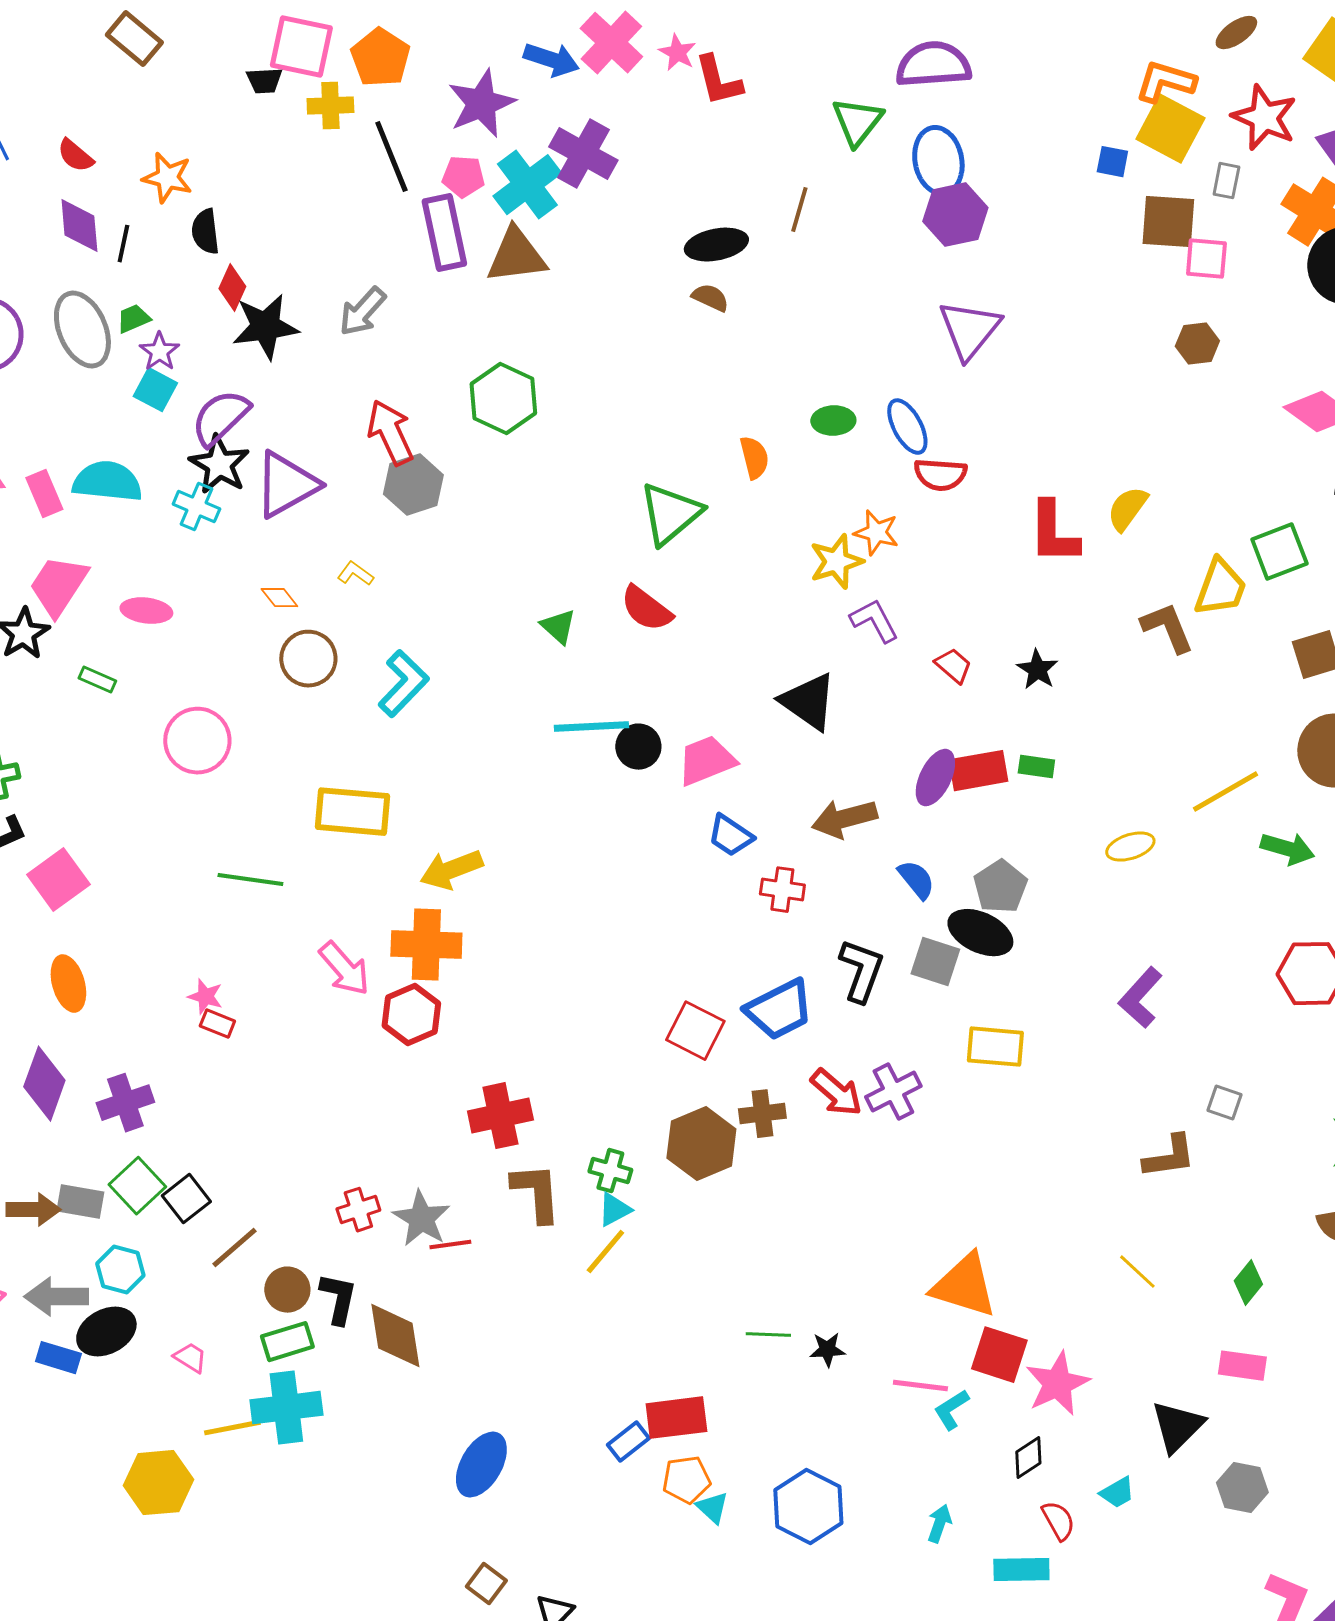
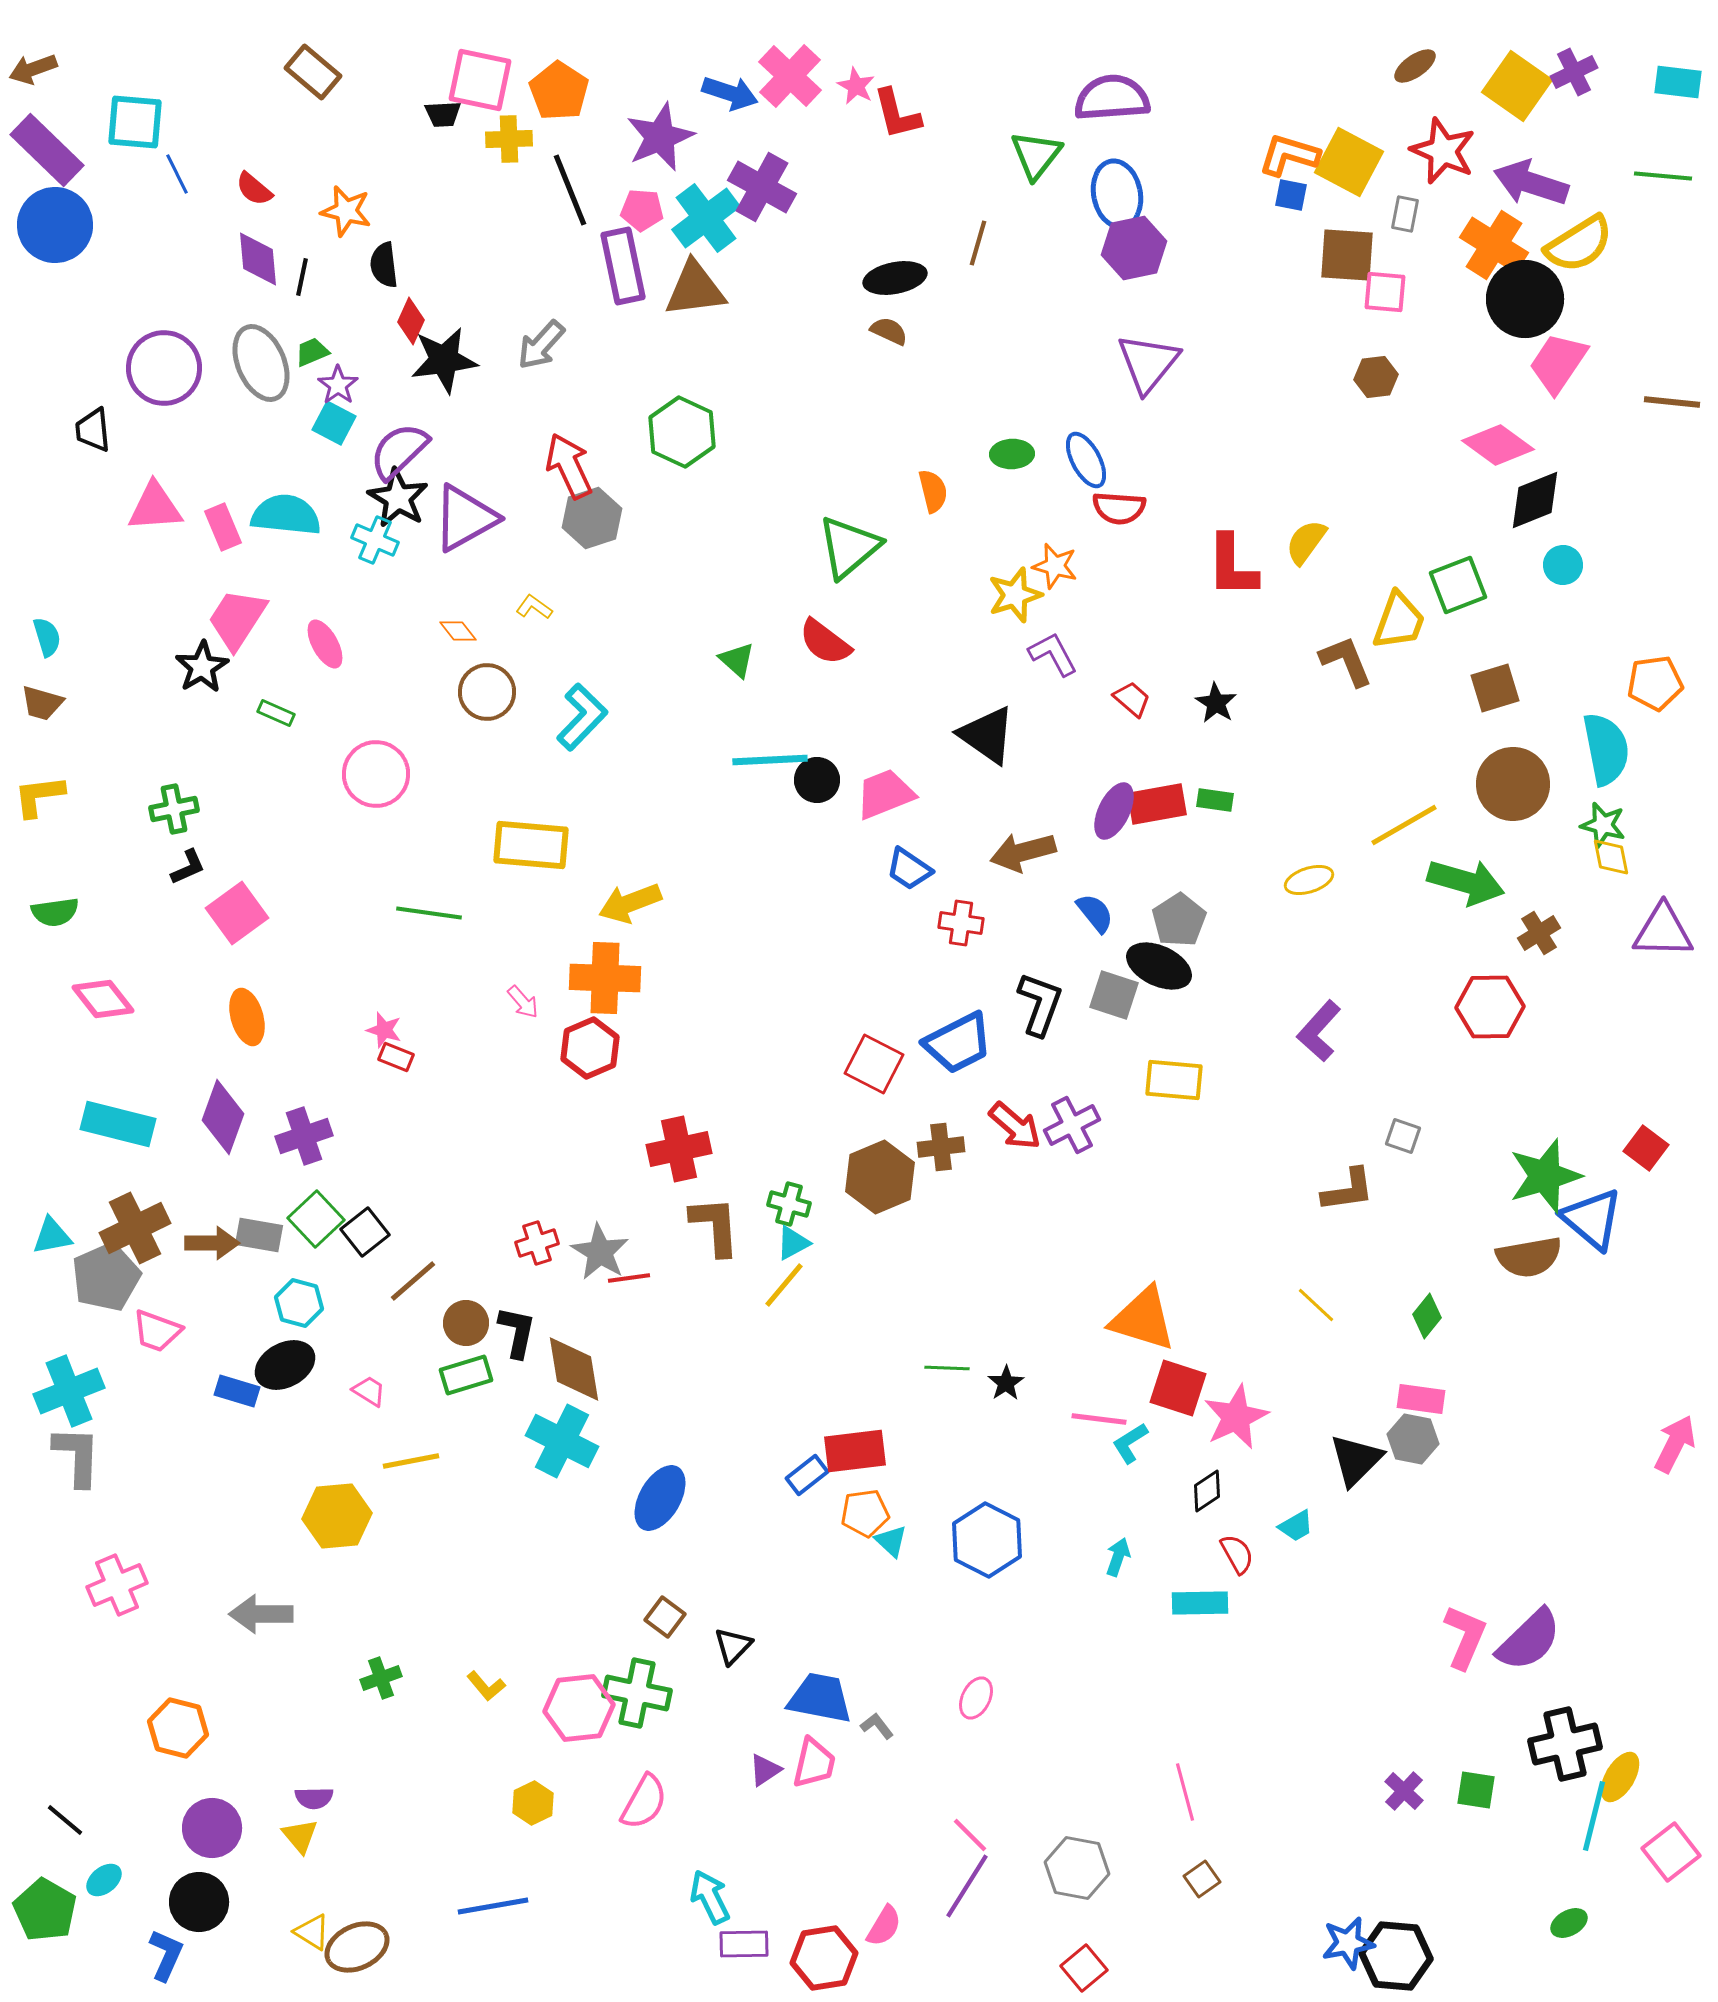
orange L-shape: (1165, 82) -> (1289, 155), moved
pink ellipse: (146, 611) -> (325, 644), turned 54
green arrow: (1287, 849) -> (1466, 882), size x1.4
pink arrow: (344, 969) -> (523, 1002), size x0.6
gray arrow: (56, 1297) -> (261, 1614), moved
black star: (827, 1350) -> (1006, 1383), turned -30
cyan cross: (286, 1408) -> (562, 1441), moved, turned 34
gray hexagon: (1242, 1488) -> (1413, 1439), moved

